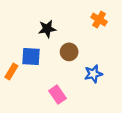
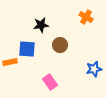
orange rectangle: (11, 72) -> (10, 62), turned 48
blue star: (93, 74) -> (94, 69), moved

